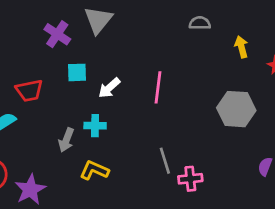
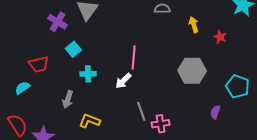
cyan square: (77, 72) -> (73, 49), turned -35
white arrow: (109, 88) -> (123, 81), moved
cyan cross: (95, 126) -> (88, 74), moved

